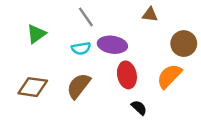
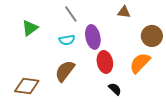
purple ellipse: (112, 45) -> (93, 37), turned 70
brown diamond: (33, 87) -> (27, 86), moved

